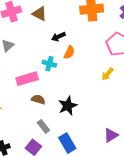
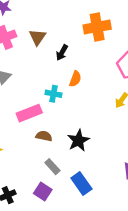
brown triangle: (39, 14) -> (37, 37), turned 42
black arrow: (58, 37) -> (62, 53), moved, turned -32

